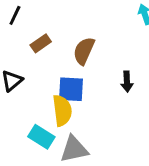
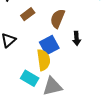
black arrow: (127, 82) -> (77, 38), moved
blue square: (71, 89) -> (49, 45), turned -30

